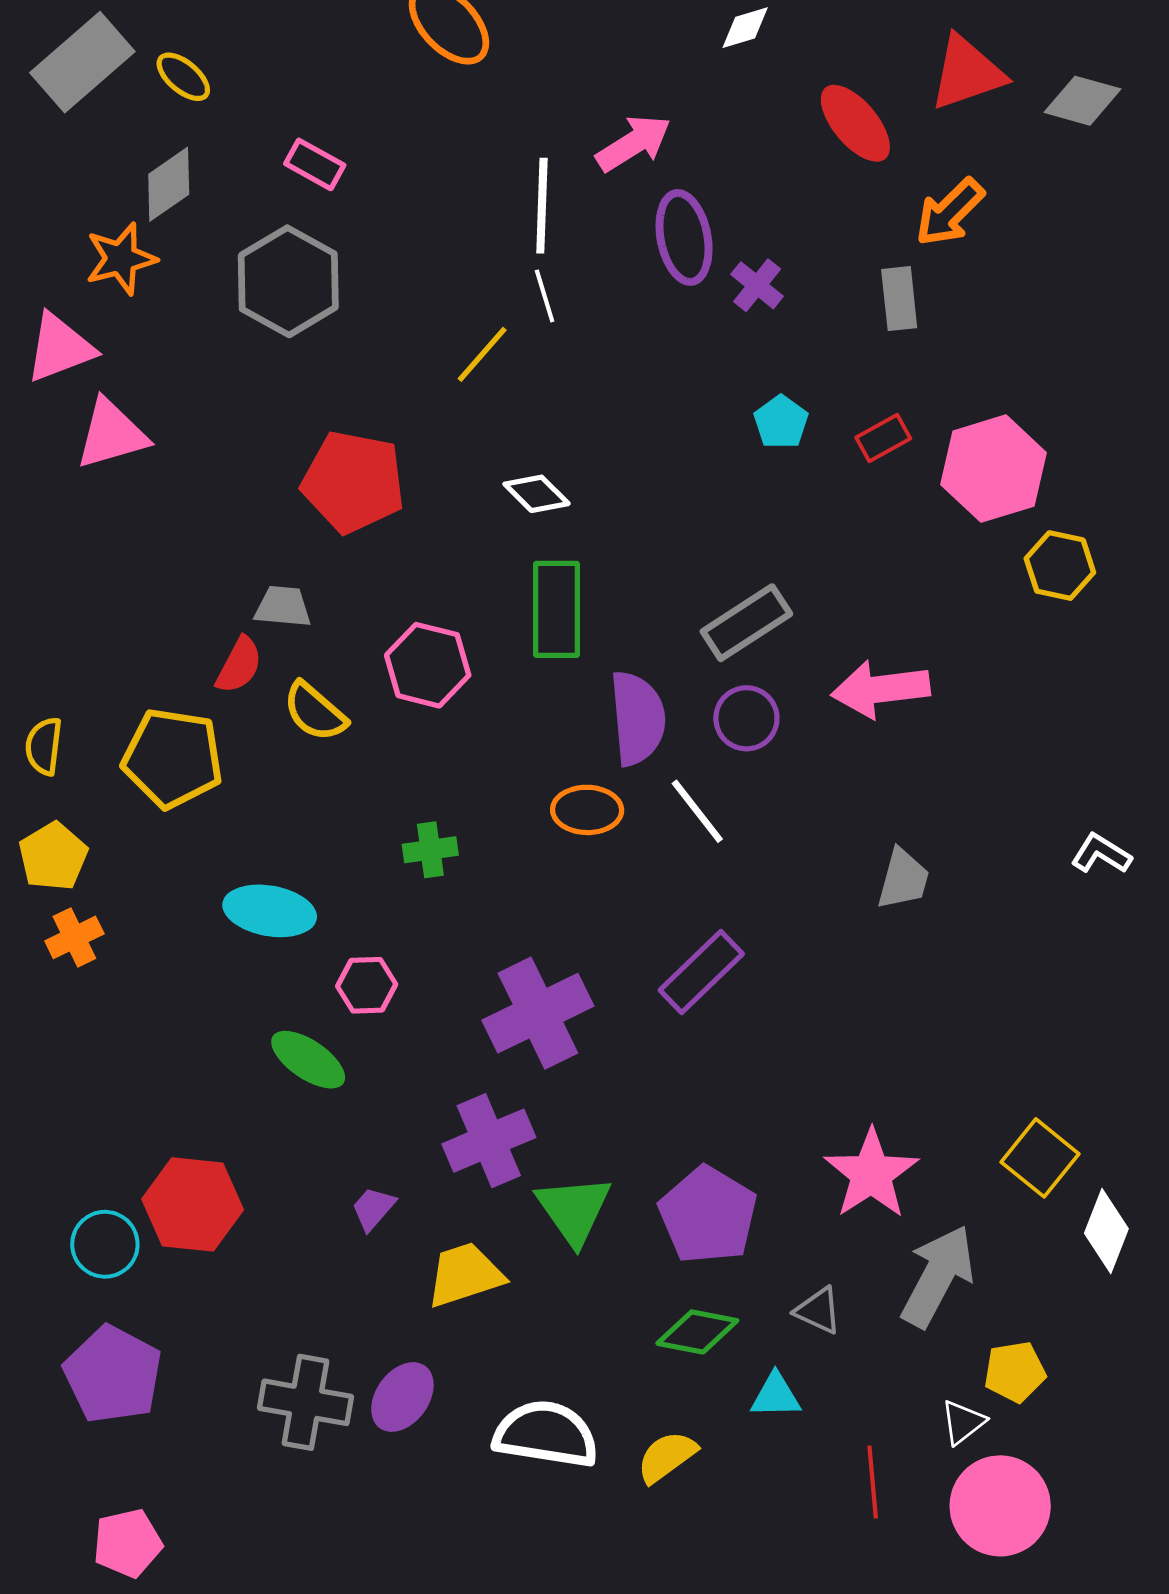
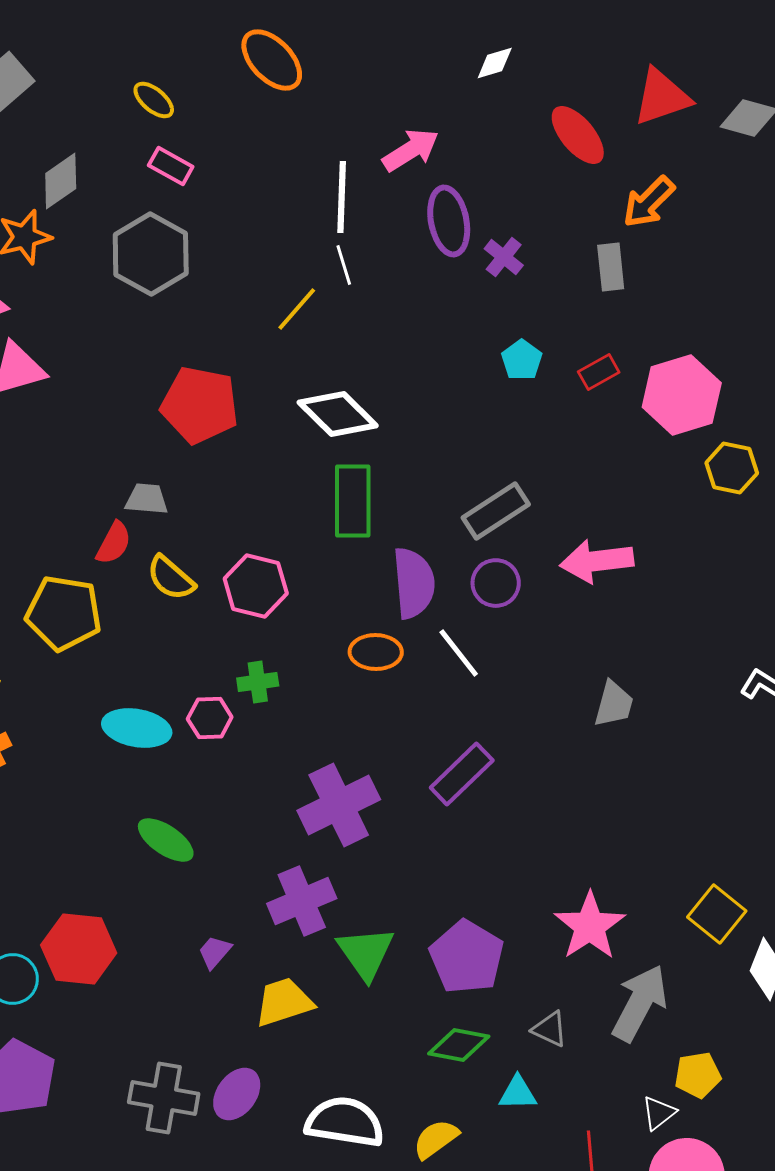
yellow ellipse: (183, 77) -> (154, 100), moved
white diamond: (537, 494) -> (338, 414), size x1.6
pink hexagon: (428, 665) -> (256, 586), moved
pink hexagon: (367, 985) -> (210, 718), moved

